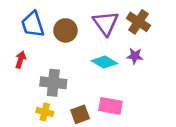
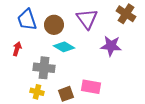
brown cross: (138, 22) -> (126, 14), moved
purple star: (135, 56) -> (111, 46), size x1.5
cyan diamond: (104, 62) -> (64, 47), moved

